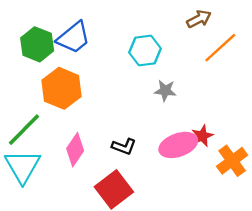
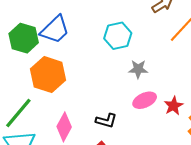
pink ellipse: (178, 145) -> (145, 100), moved, size x0.7

